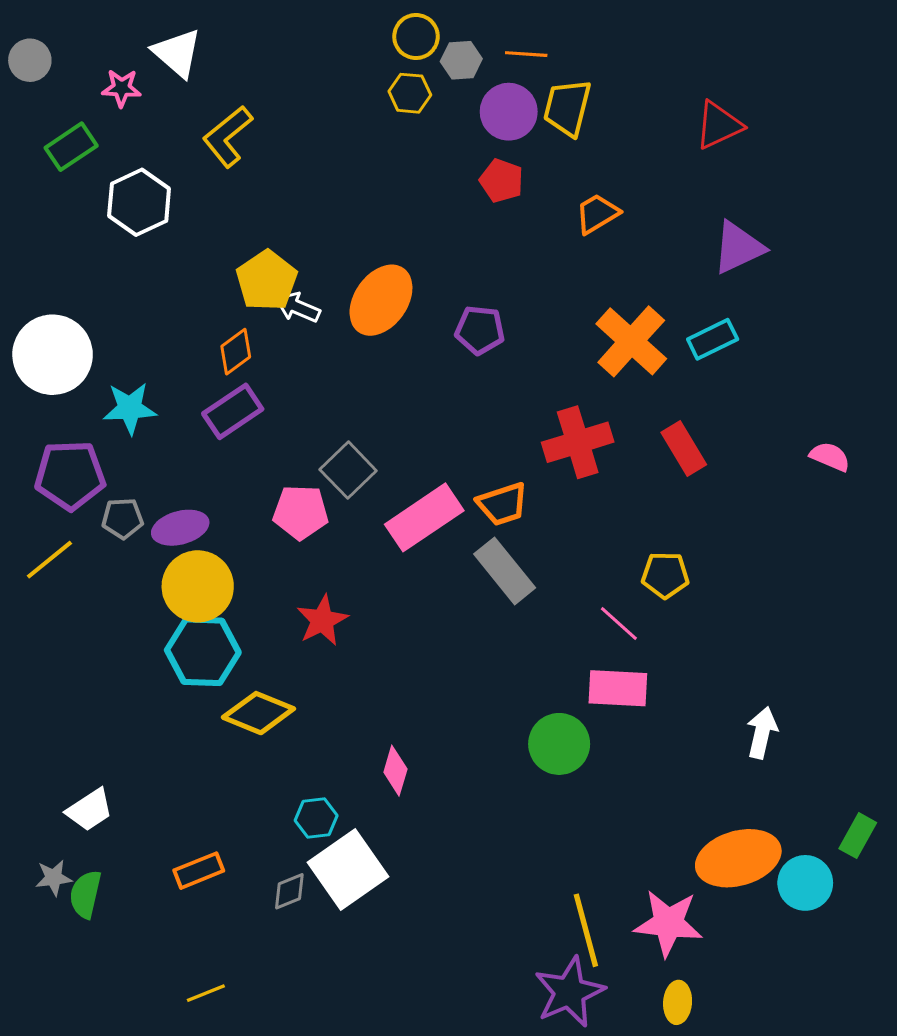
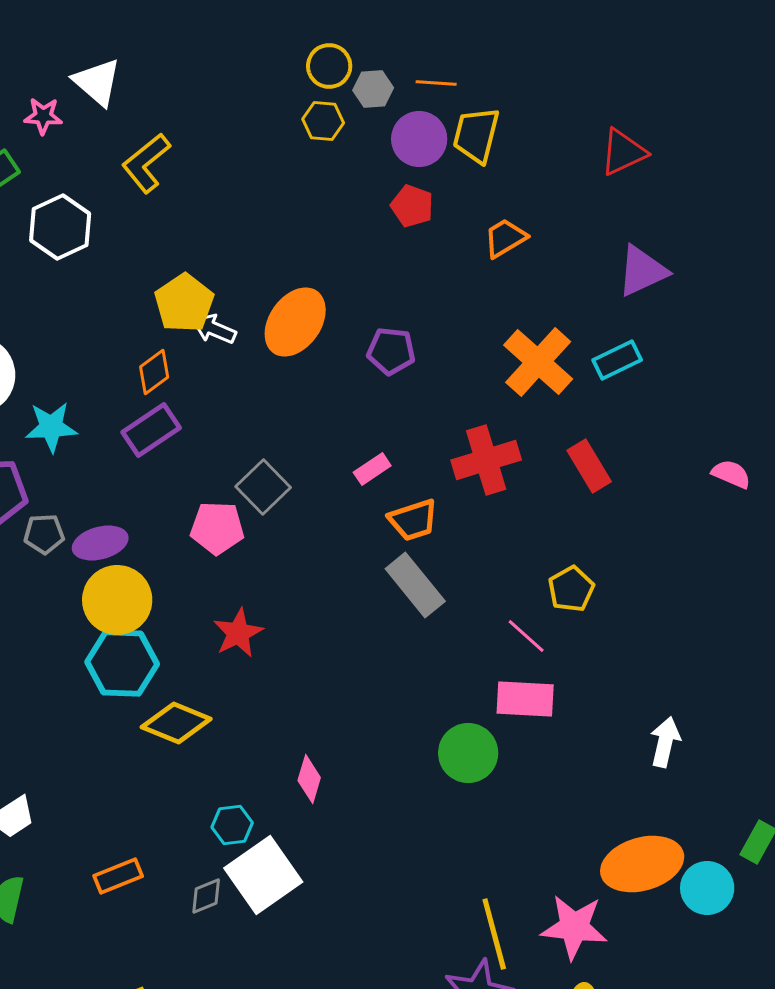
pink rectangle: (424, 517) -> (372, 469), moved, size x0.5
yellow pentagon: (665, 575) -> (571, 589), turned -30

